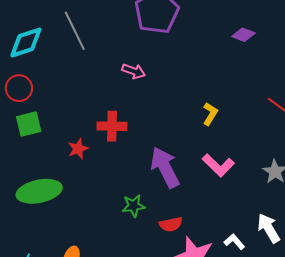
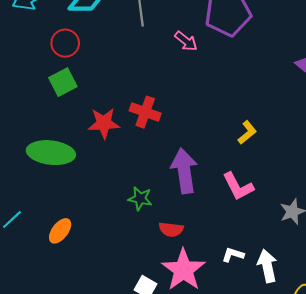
pink arrow: (134, 71) -> (186, 41), moved
green square: (29, 124) -> (63, 82), turned -32
red star: (78, 149) -> (104, 123), size x1.4
white L-shape: (234, 242) -> (233, 255), moved, turned -50

